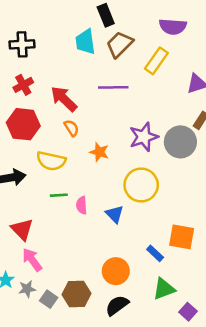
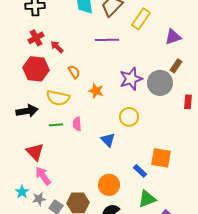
red arrow: (64, 99) -> (57, 47), moved, size x0.6
yellow circle: (141, 185) -> (129, 117), size x0.7
green line: (59, 195) -> (56, 125), moved
pink semicircle: (82, 205) -> (77, 124), moved

